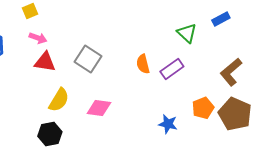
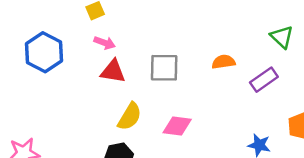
gray square: (88, 59) -> (164, 68), turned -32
orange semicircle: (143, 64) -> (224, 62), moved, turned 96

